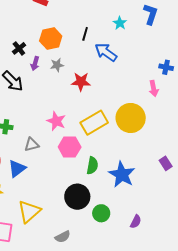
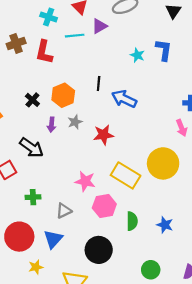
cyan star: (120, 23) -> (137, 55), moved
black cross: (19, 48) -> (32, 100), moved
yellow rectangle: (94, 123) -> (126, 175), turned 72
blue star: (122, 175) -> (165, 225), size x0.6
black circle: (77, 197) -> (99, 250), moved

